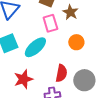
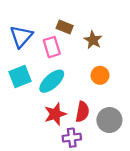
pink rectangle: (50, 23) -> (52, 47), moved
red star: (23, 79) -> (55, 114), moved

